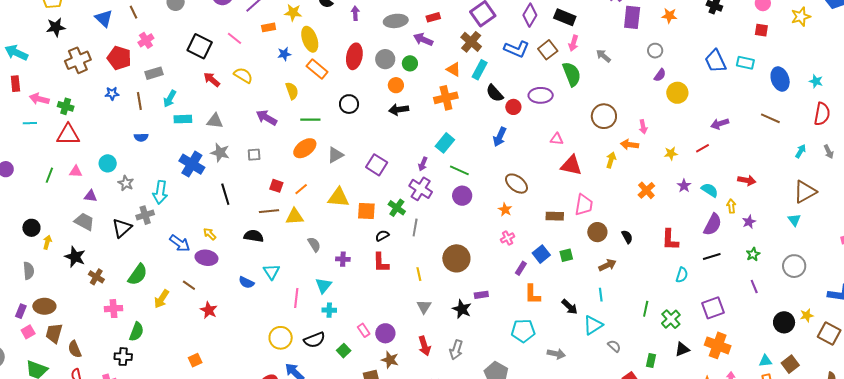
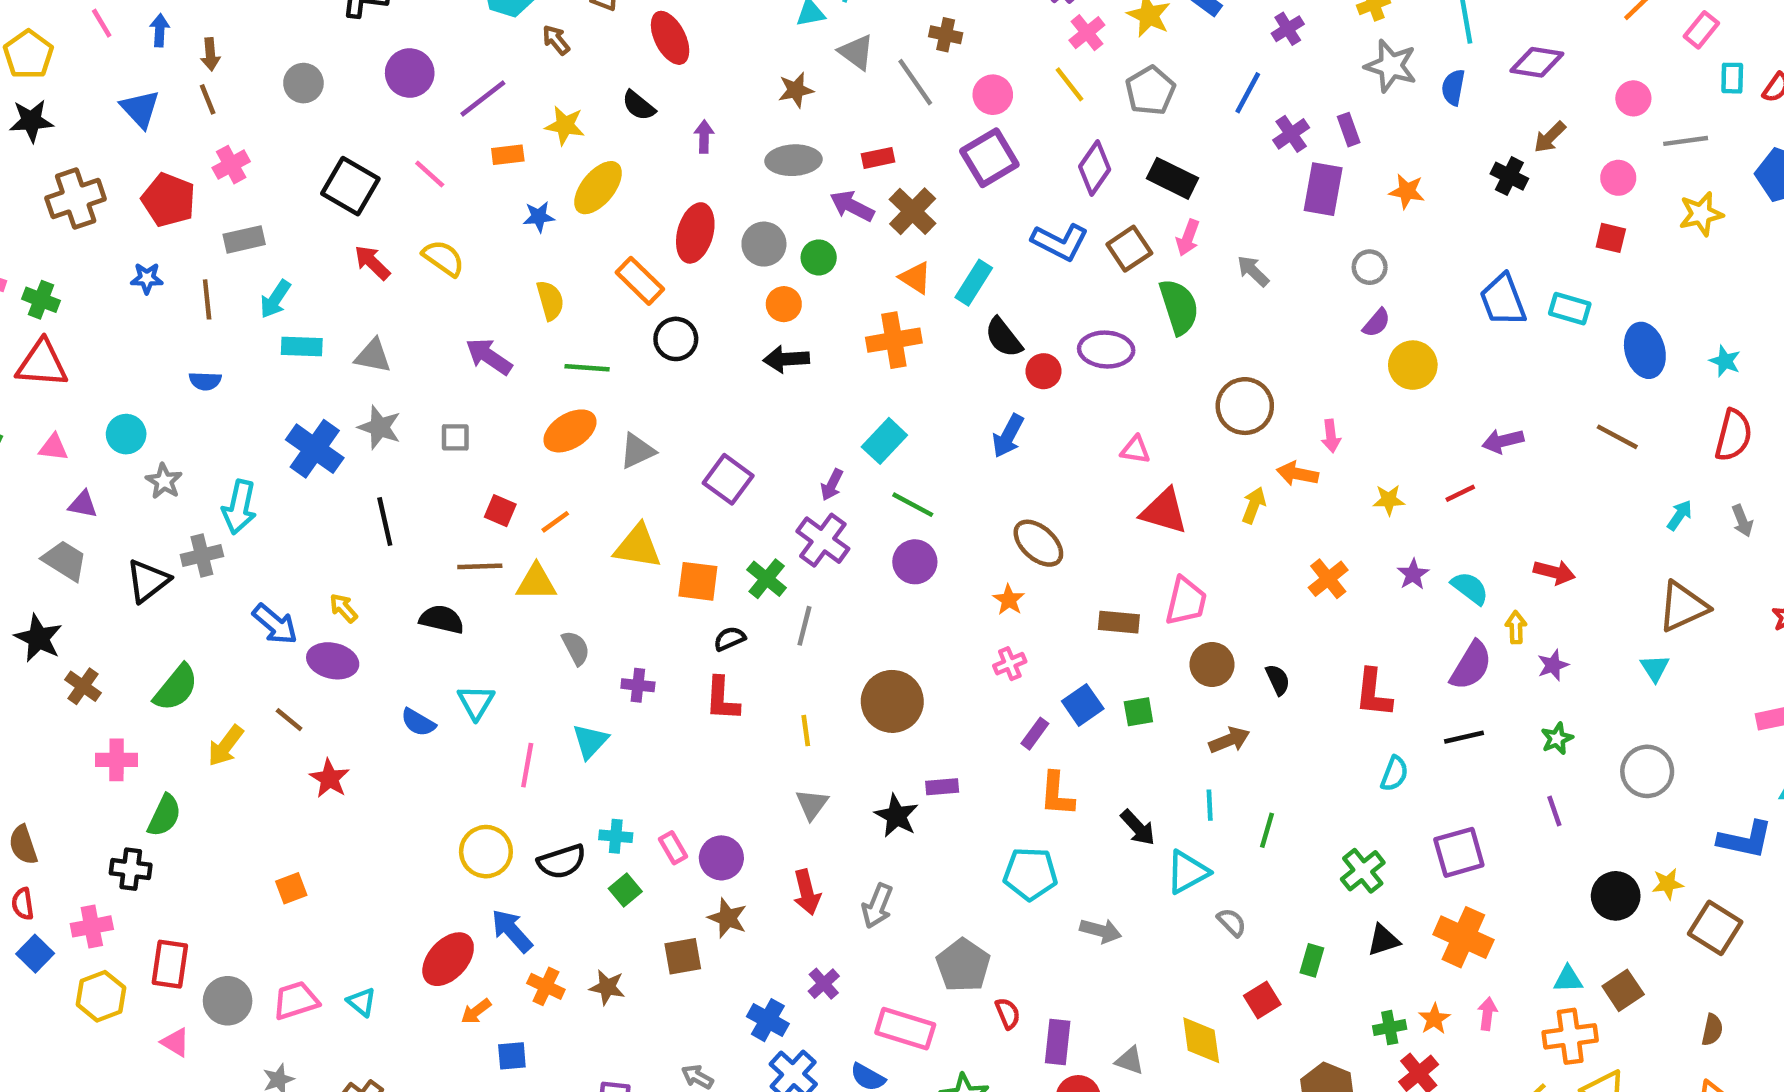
yellow ellipse: (310, 39) -> (598, 188), turned 55
brown cross: (471, 42) -> (913, 211), moved
orange rectangle: (317, 69) -> (640, 281), moved
green line: (646, 309) -> (1267, 830), moved
cyan cross: (329, 310) -> (616, 836), moved

